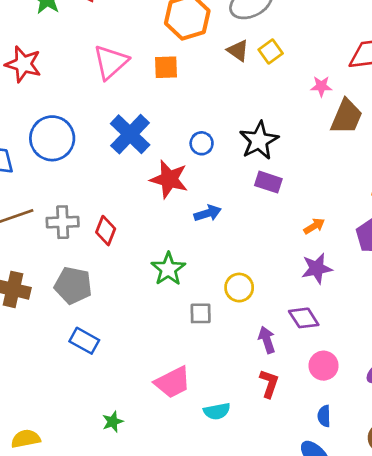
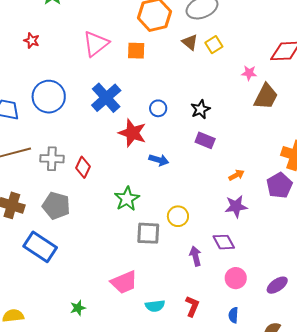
red star: (23, 64) -> (32, 41), size x0.6
black star: (259, 141) -> (200, 109), size x0.7
blue arrow: (208, 213) -> (159, 160), turned 30
gray square: (201, 313) -> (148, 233), size x1.4
blue rectangle: (84, 341) -> (40, 247), moved, size x1.5
red L-shape: (269, 384) -> (192, 306), moved

